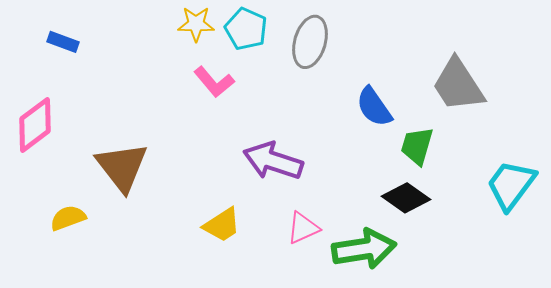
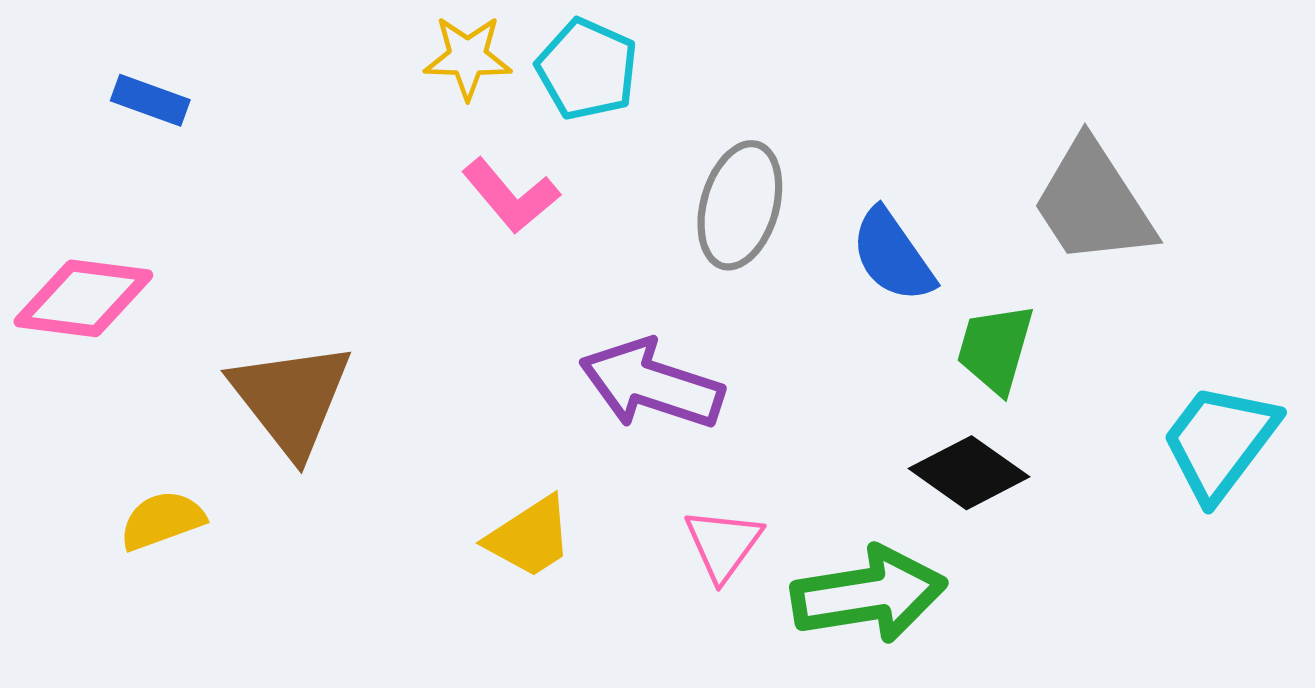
gray ellipse: (310, 42) -> (740, 205), moved
pink diamond: (35, 125) -> (83, 298), turned 44
pink triangle: (303, 228) -> (723, 544), turned -30

